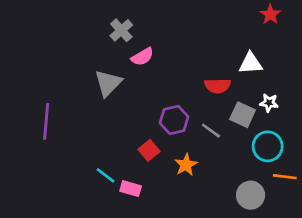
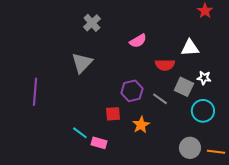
pink semicircle: (142, 57) -> (138, 41), moved
red square: (149, 150) -> (113, 114), turned 35
orange line: (285, 177) -> (216, 152), moved

